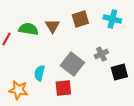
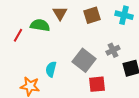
brown triangle: (52, 26) -> (60, 13), moved
red square: (63, 88) -> (97, 84), moved

